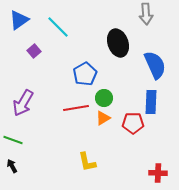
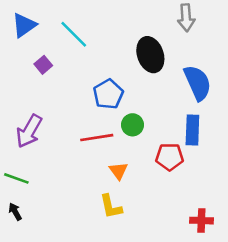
orange triangle: (103, 118) -> (118, 171), moved, turned -35

